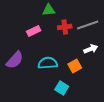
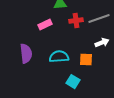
purple semicircle: (15, 60) -> (26, 54), turned -48
orange square: (75, 66) -> (86, 60), turned 32

